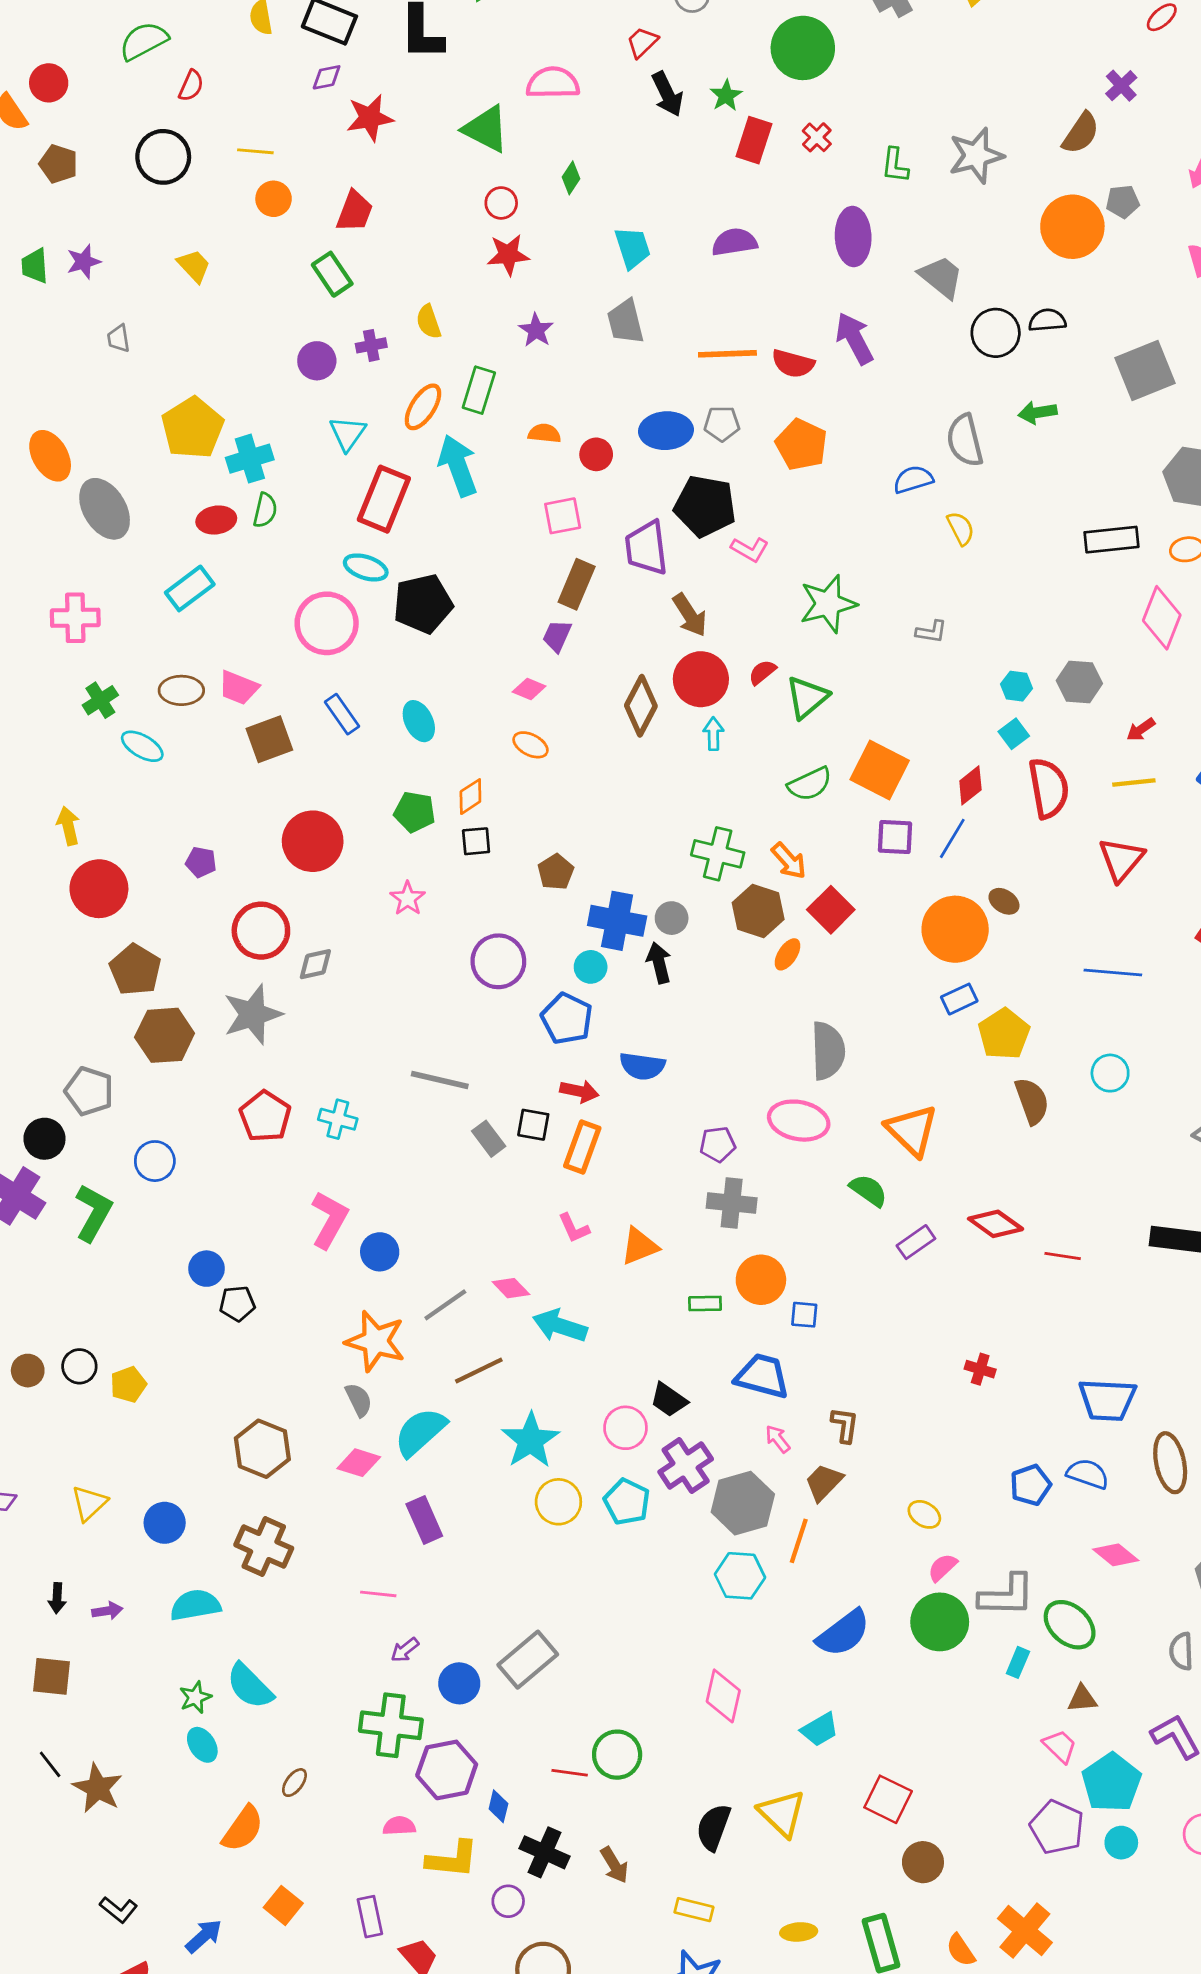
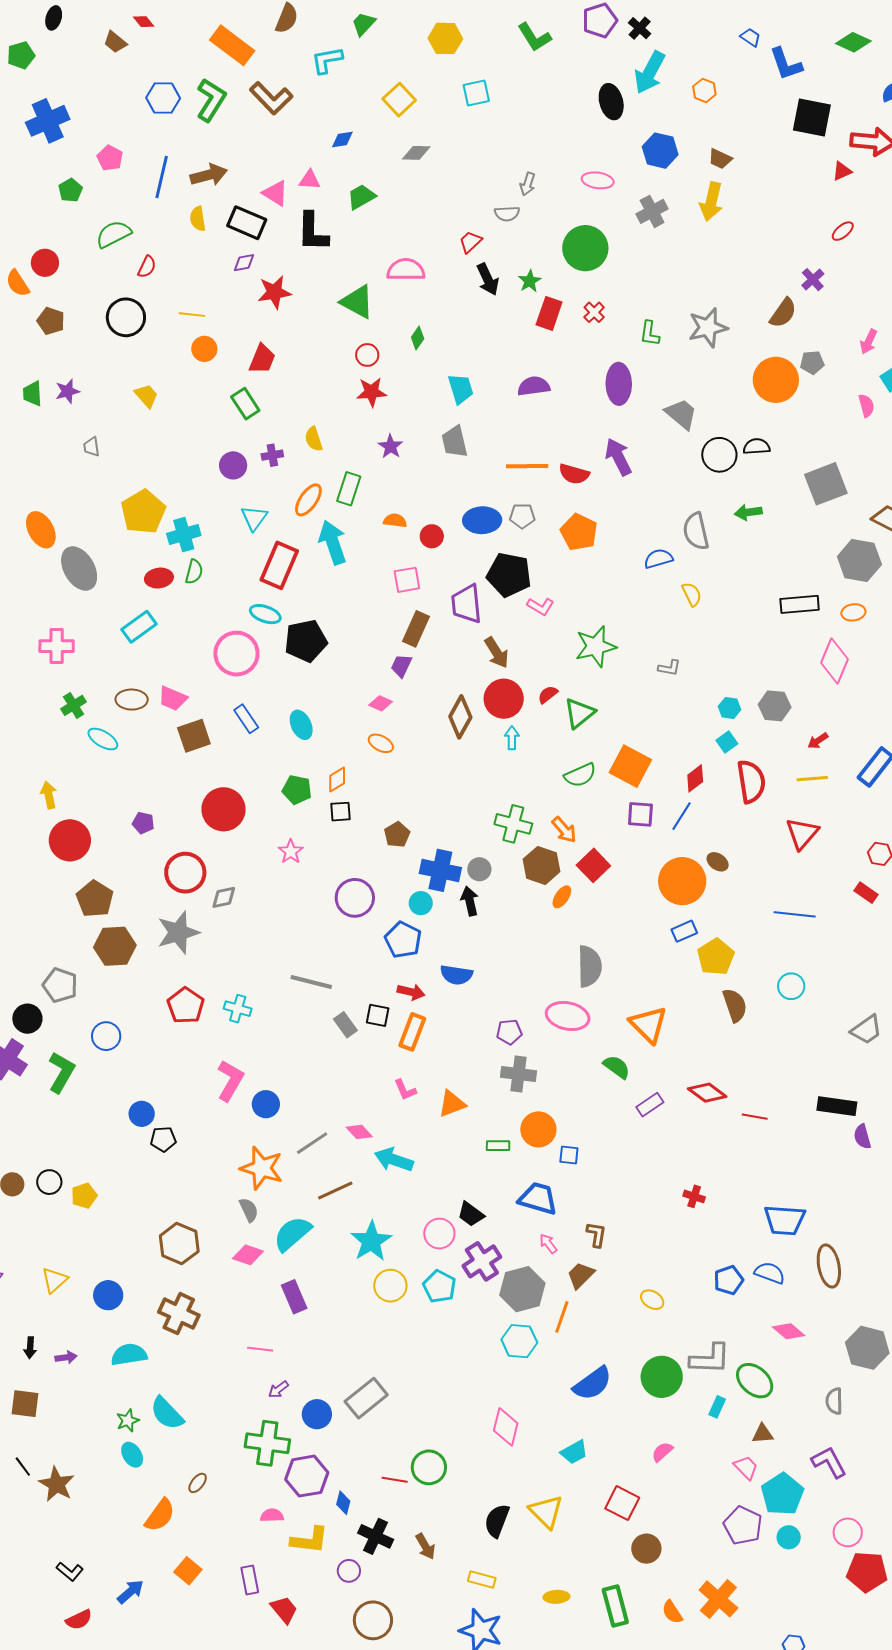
pink semicircle: (942, 1567) -> (662, 1452), moved

